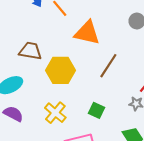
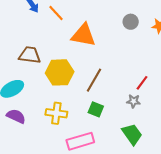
brown line: (108, 66) -> (94, 80), moved
yellow cross: (55, 113) -> (56, 113), turned -30

